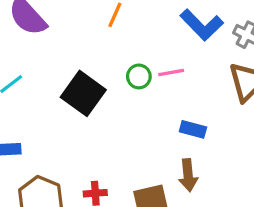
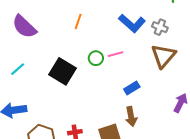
blue rectangle: (193, 129) -> (132, 88), turned -42

